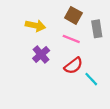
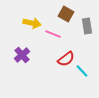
pink line: (71, 39) -> (53, 34), moved
purple cross: (41, 54) -> (22, 55), moved

